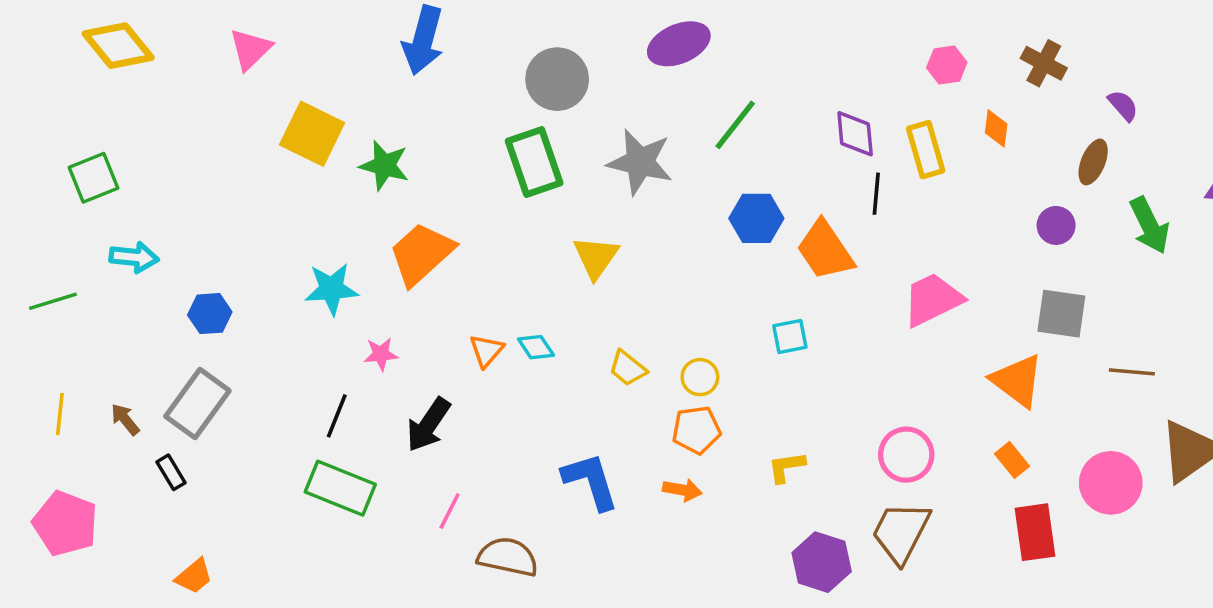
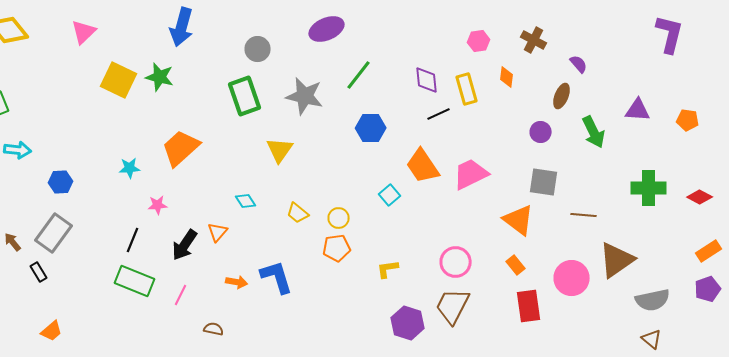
gray circle: (557, 79) -> (258, 49), size x0.7
green star: (384, 165) -> (160, 77), moved
black line: (876, 194) -> (439, 114), turned 60
orange trapezoid: (825, 250) -> (423, 166), moved
cyan star: (331, 289) -> (130, 168), size x0.7
cyan square: (790, 337) -> (390, 195), turned -30
orange triangle: (487, 351) -> (218, 232), moved
orange arrow: (682, 490) -> (237, 282), moved
pink line: (450, 511) -> (181, 295), moved
brown semicircle: (508, 557) -> (214, 329), moved, size x0.6

